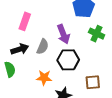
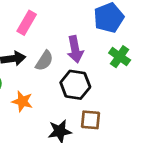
orange star: (44, 78) -> (22, 101), moved
brown square: (93, 82) -> (91, 120), moved

